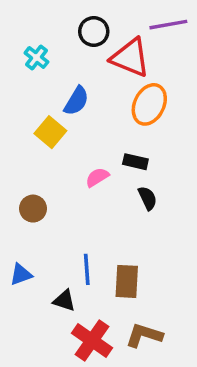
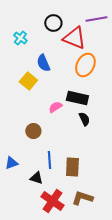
blue semicircle: (76, 101) -> (43, 63), turned 126
black rectangle: (135, 162) -> (77, 98), size x1.5
brown circle: (33, 209) -> (33, 131), moved

